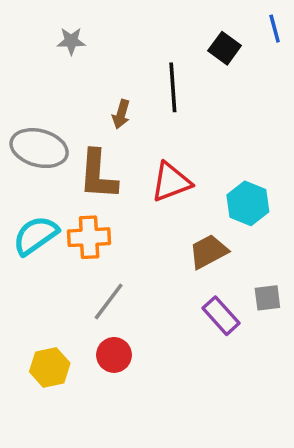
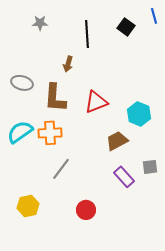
black line: (173, 87) -> (87, 34), moved
gray ellipse: (39, 148) -> (22, 83), size x0.7
red circle: (114, 355) -> (86, 210), moved

